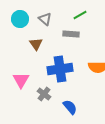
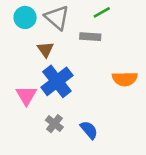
gray triangle: (45, 19) -> (57, 17), size x1.5
blue cross: (60, 69) -> (57, 81), moved, turned -30
gray cross: (44, 94) -> (54, 124), moved

